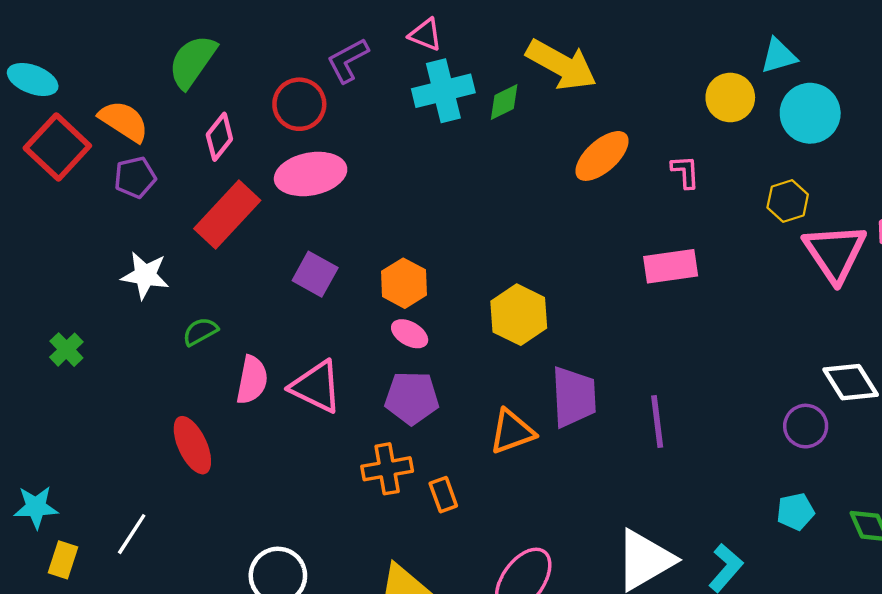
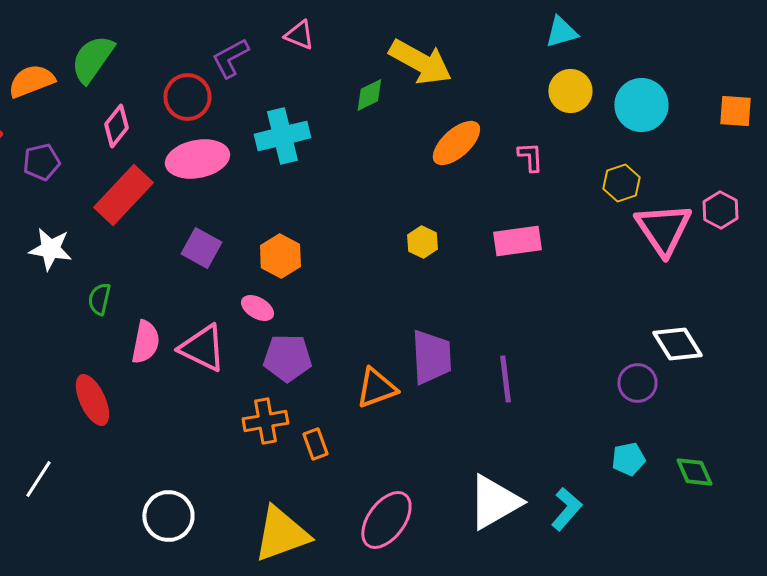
cyan triangle: (779, 56) -> (561, 32), moved
cyan cross: (443, 91) -> (282, 136), moved
orange semicircle: (124, 121) -> (31, 81), moved, turned -54
yellow hexagon: (519, 315) -> (422, 242), moved, size x0.6
green semicircle: (200, 332) -> (99, 299), turned -48
pink ellipse: (410, 334) -> (257, 308), moved

